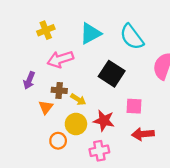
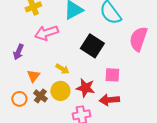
brown cross: (59, 90) -> (40, 96), moved, turned 32
red arrow: (143, 134) -> (109, 100), moved
orange circle: (58, 141) -> (19, 99), moved

